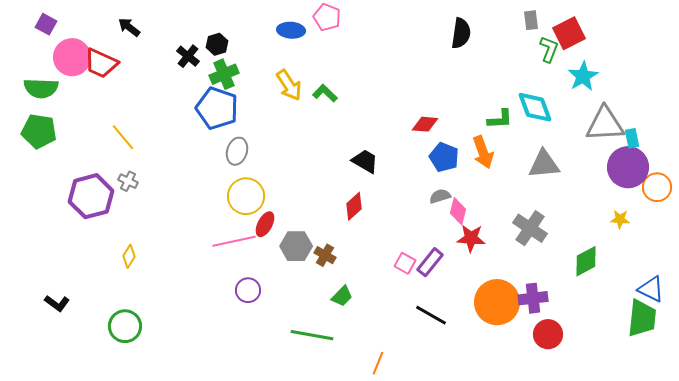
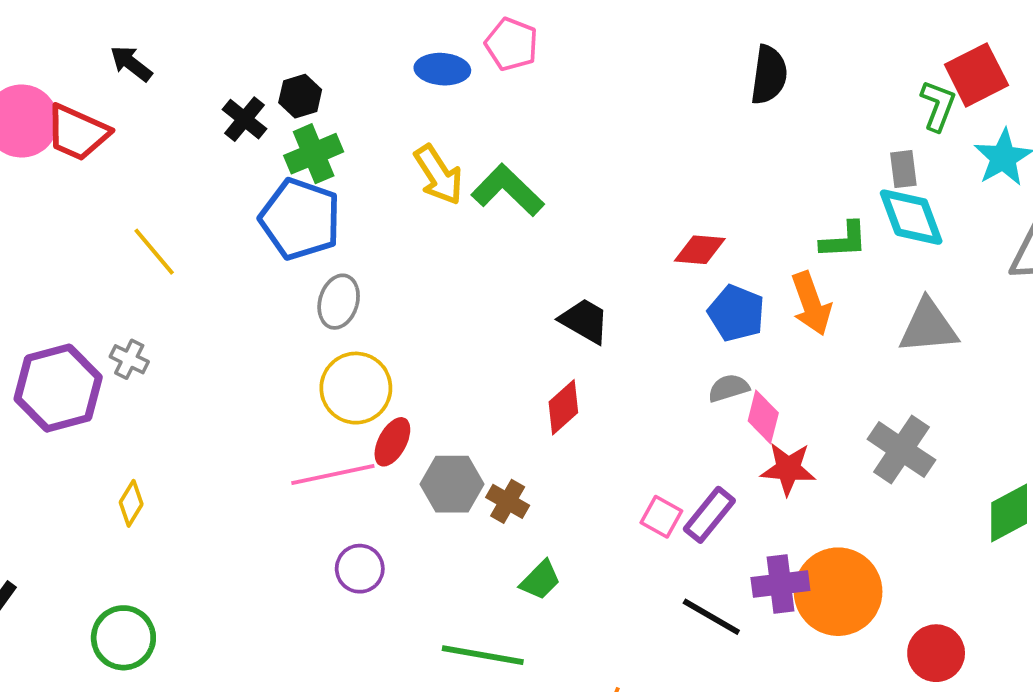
gray rectangle: (531, 20) -> (903, 169), moved
green L-shape: (325, 93) -> (508, 190), size x1.5
yellow line: (123, 137) -> (154, 252), moved
purple cross: (533, 298) -> (780, 584), moved

